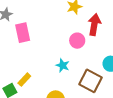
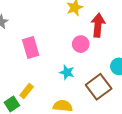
pink rectangle: (23, 33) -> (31, 48), moved
brown square: (90, 81) -> (99, 87), turned 30

